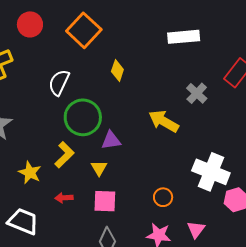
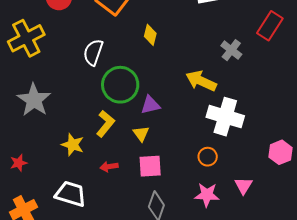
white cross: (211, 172) -> (225, 117), moved

